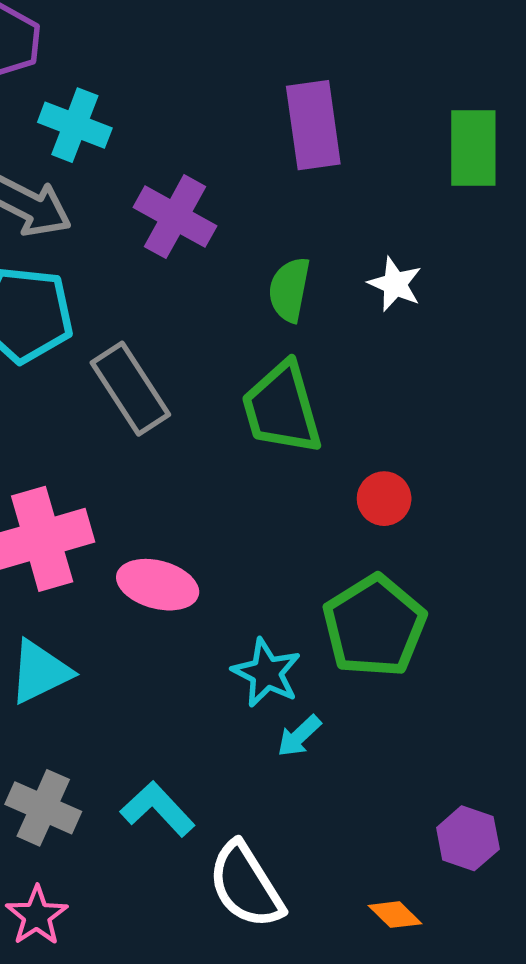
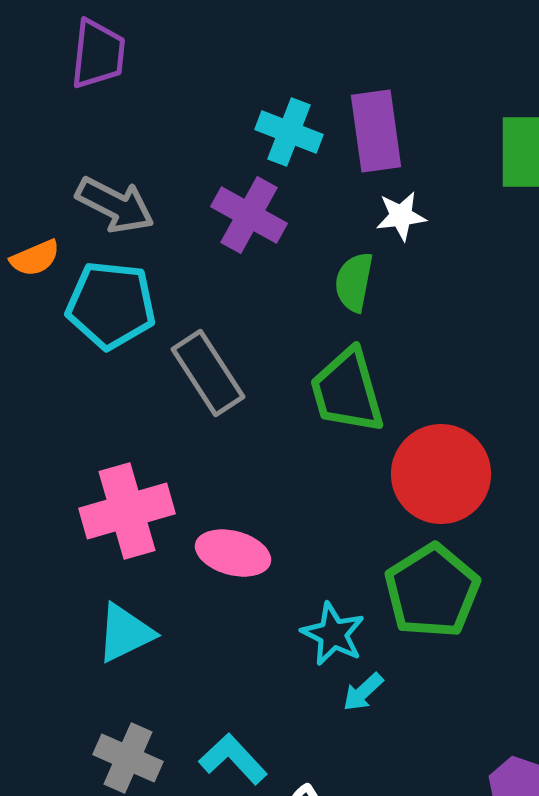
cyan cross: (75, 125) -> (289, 132), moved
white star: (395, 284) -> (401, 216), moved, turned -30
red circle: (384, 499) -> (441, 474), size x2.0

